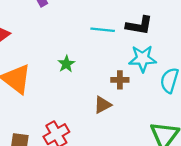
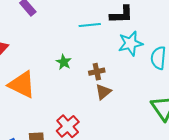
brown cross: (120, 80) -> (97, 72), moved

